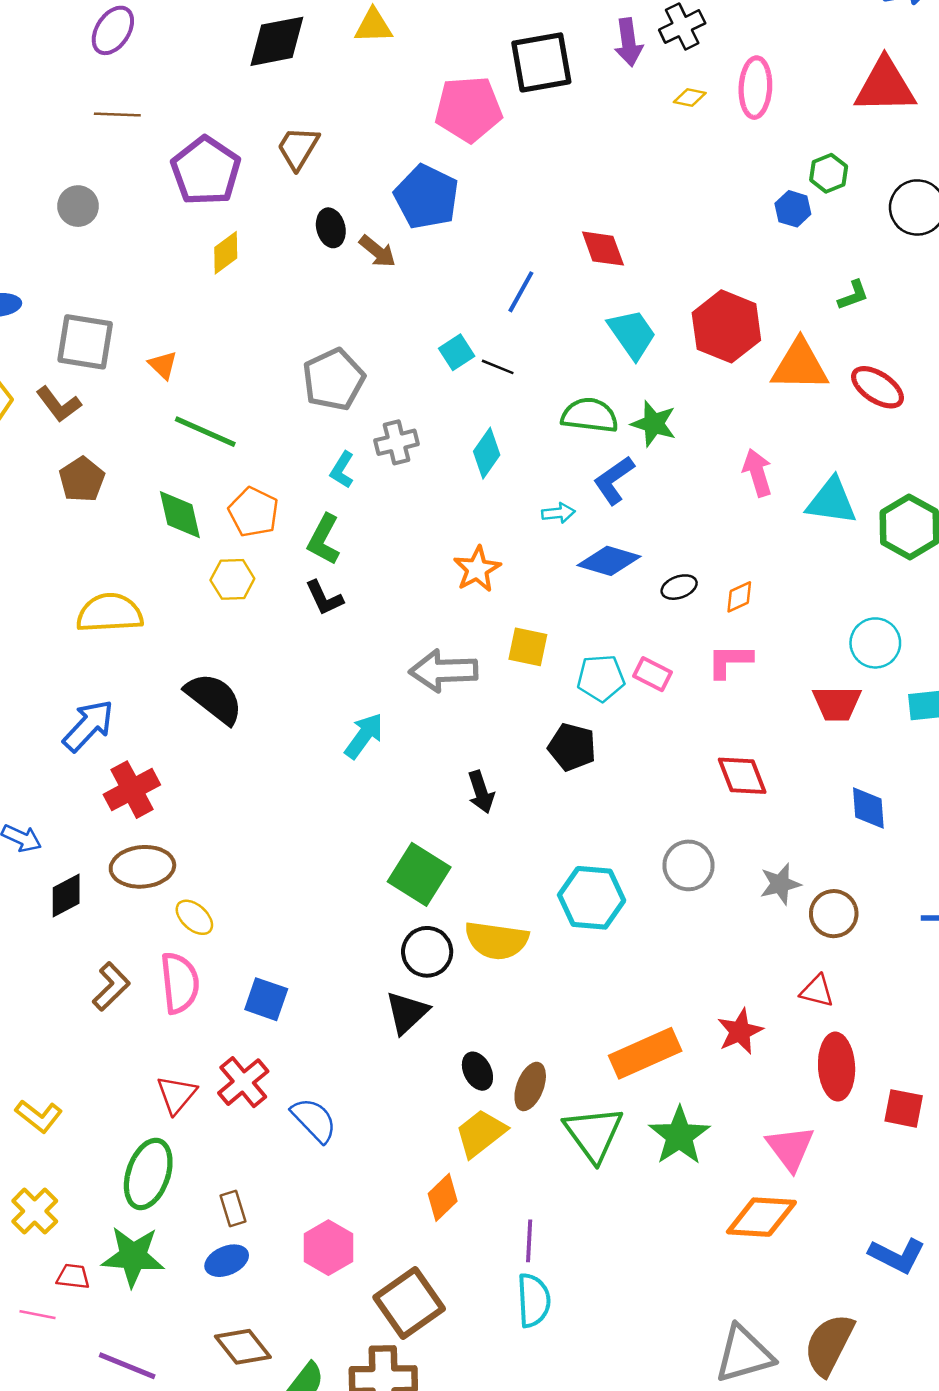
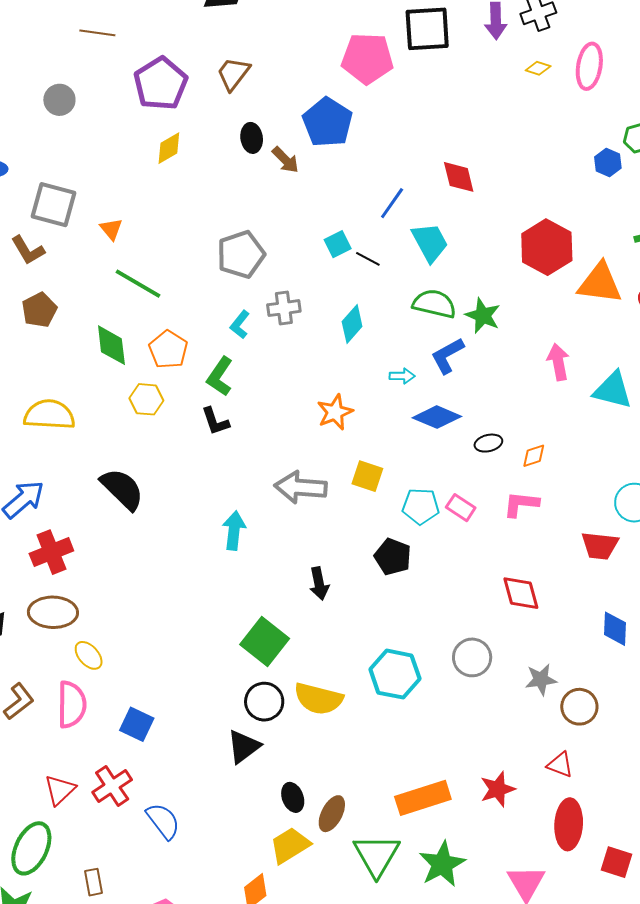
cyan trapezoid: (632, 334) -> (430, 242), moved
cyan arrow: (364, 736) -> (234, 531), turned -36

